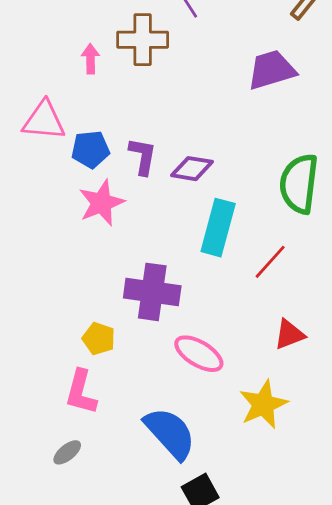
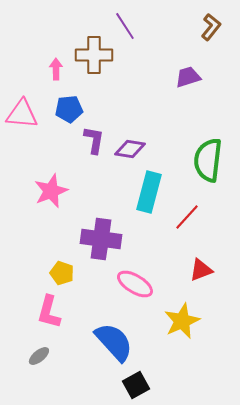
purple trapezoid: (272, 70) -> (188, 77), size x0.7
blue pentagon: (91, 149) -> (69, 109), moved
pink star: (101, 203) -> (51, 191), moved

